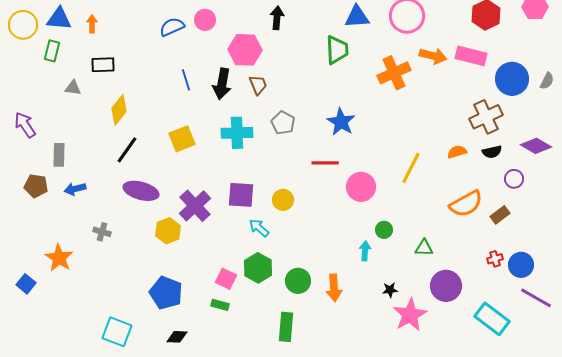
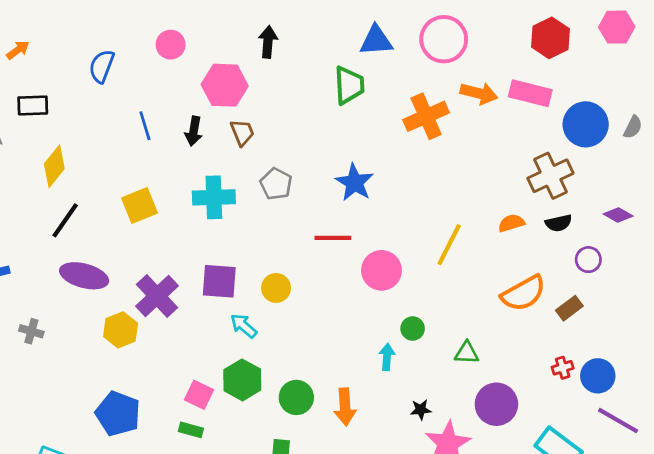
orange arrow: (92, 24) -> (18, 50), turned 54
blue semicircle: (172, 27) -> (102, 66), moved, turned -45
black arrow: (222, 84) -> (194, 131), size x0.7
purple diamond: (536, 146) -> (618, 215), size x0.7

